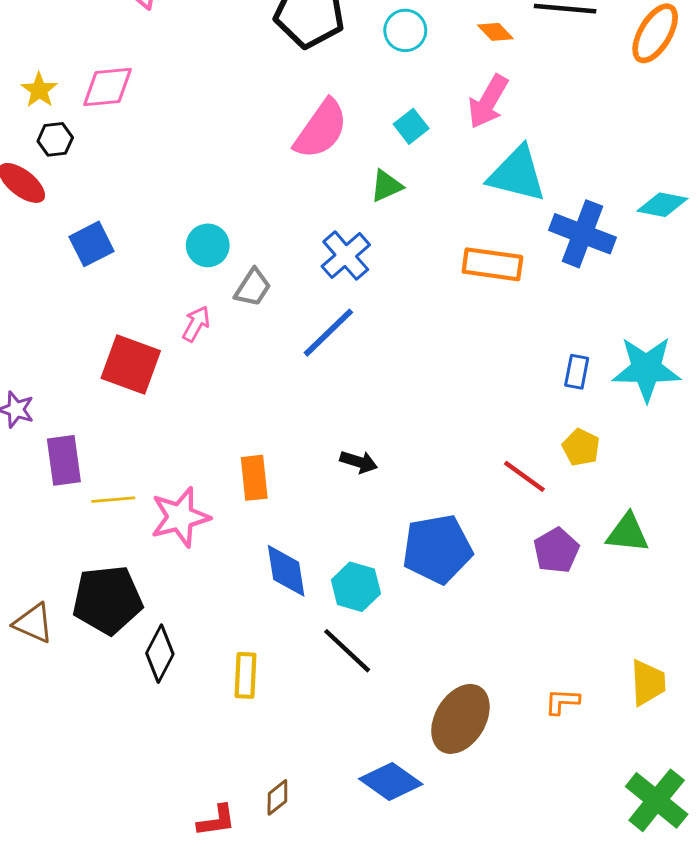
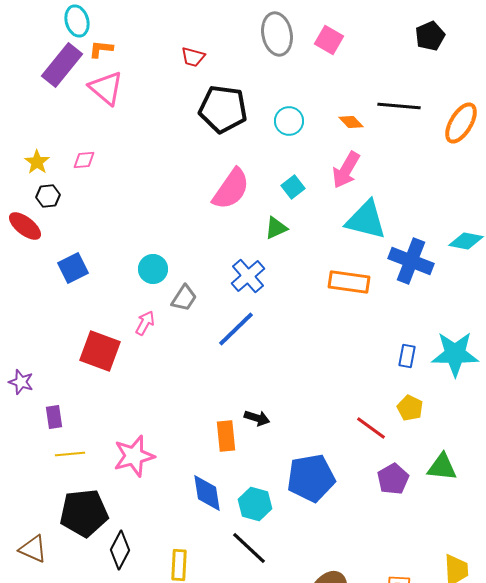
pink diamond: (107, 87) -> (84, 160), size x0.6
purple rectangle: (64, 460) -> (54, 417), size x0.7
orange rectangle: (254, 478) -> (226, 436), moved
yellow line: (113, 500) -> (70, 454), moved
brown triangle: (33, 623) -> (33, 549), moved

